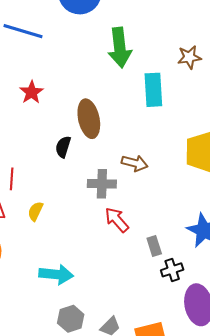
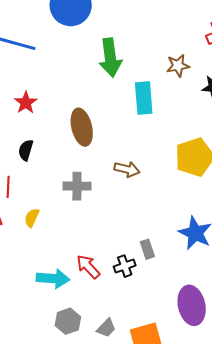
black semicircle: (63, 147) -> (26, 150), moved
gray cross: (102, 184) -> (77, 186), moved
red arrow: (117, 220) -> (88, 267), moved
black cross: (172, 270) -> (125, 266), moved

